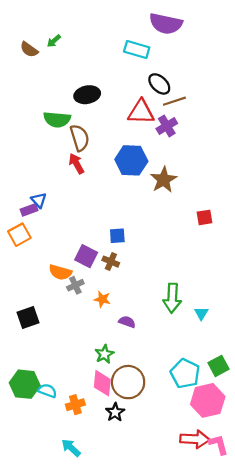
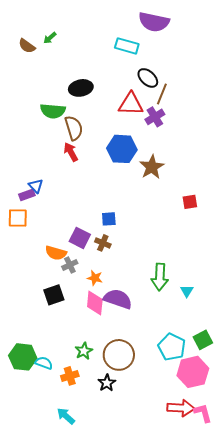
brown line: (174, 101) -> (162, 94), turned -50
orange square: (19, 235) -> (18, 218), turned 30
black square: (28, 318) -> (54, 295), moved
purple semicircle: (127, 322) -> (118, 299), size x1.8
green star: (104, 354) -> (84, 351), moved
pink diamond: (102, 383) -> (95, 303), moved

